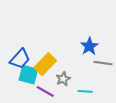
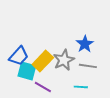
gray line: (103, 63) -> (88, 66), moved
gray star: (63, 79) -> (64, 60), moved, size x1.5

